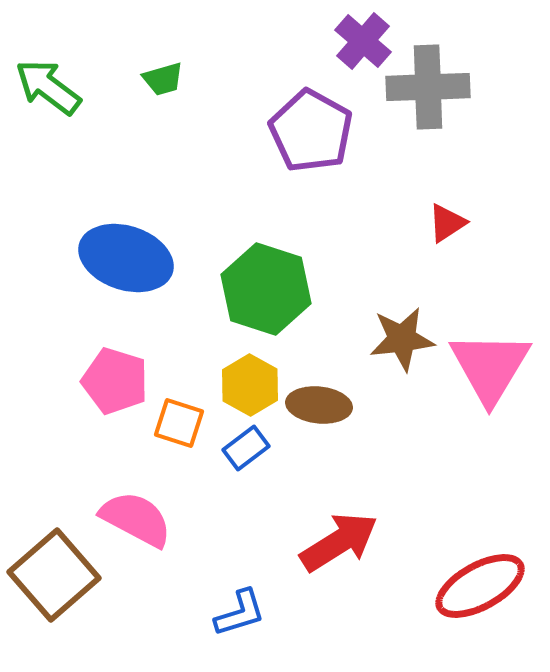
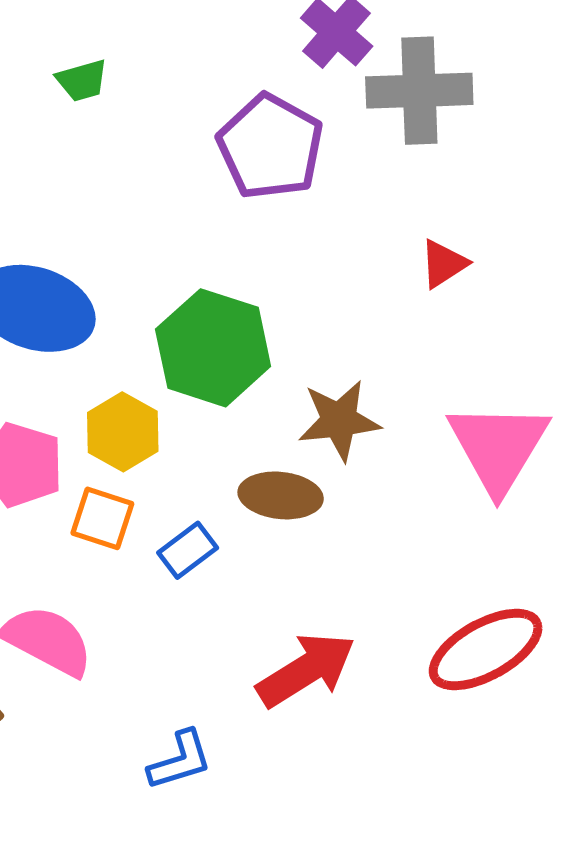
brown star: (402, 339) -> (339, 420), moved
yellow hexagon: (250, 385) -> (123, 432), moved
red ellipse: (480, 586) -> (486, 649), moved

